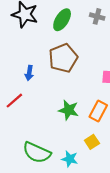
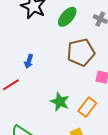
brown pentagon: (63, 58) -> (81, 52), moved

